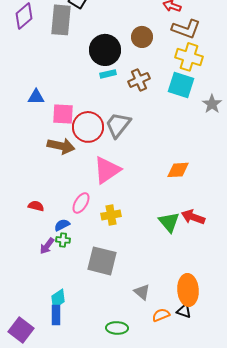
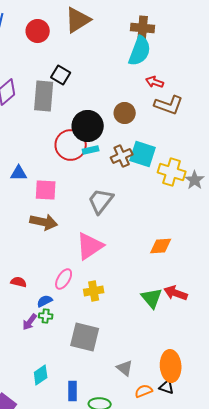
yellow cross: (189, 57) -> (172, 172), moved
cyan square: (181, 85) -> (143, 154), moved
red circle: (88, 127) -> (71, 145), moved
blue rectangle: (56, 315) -> (73, 391), moved

